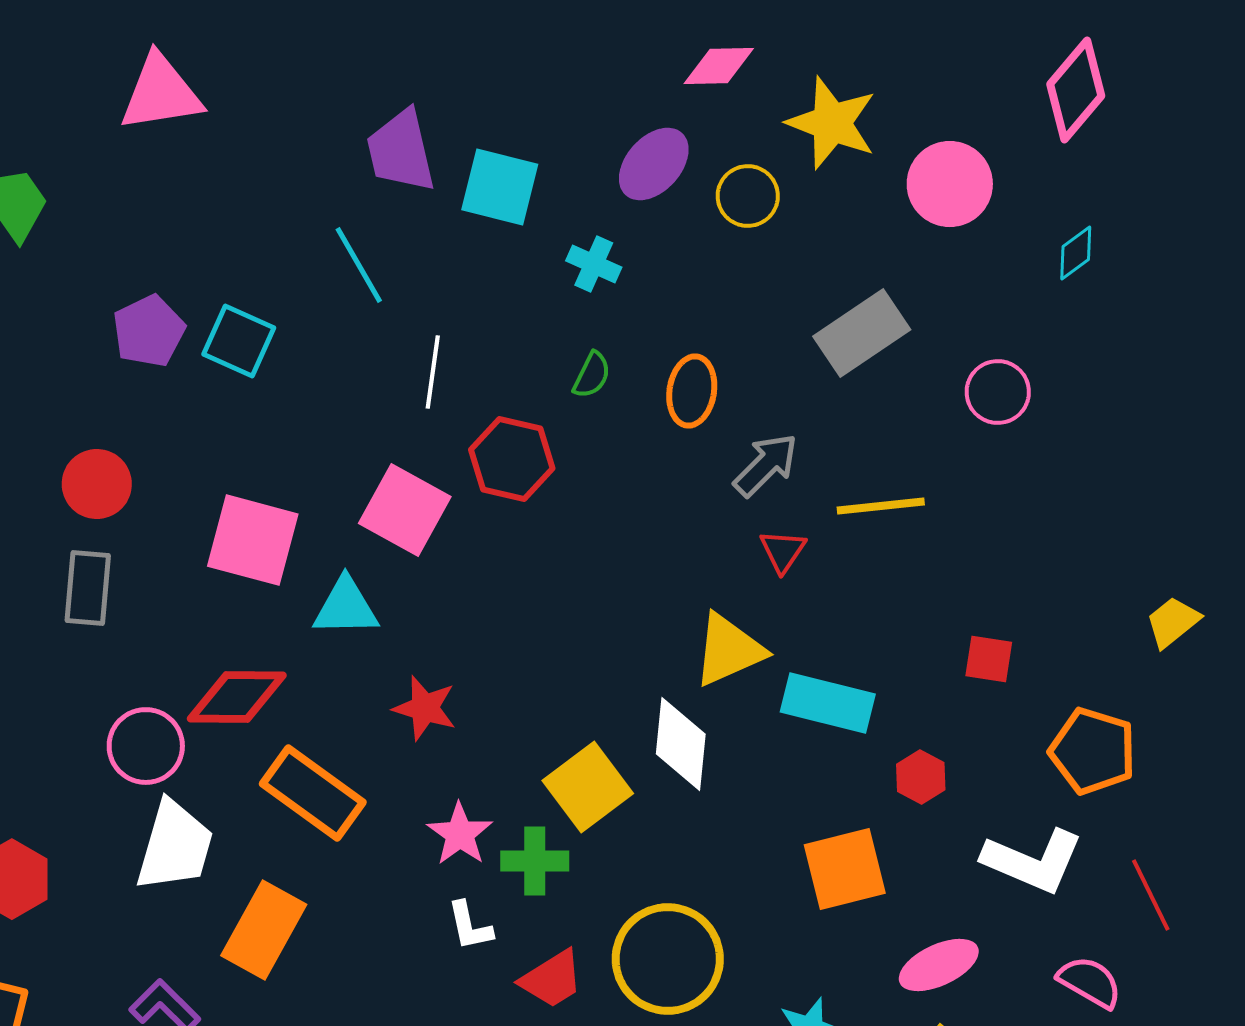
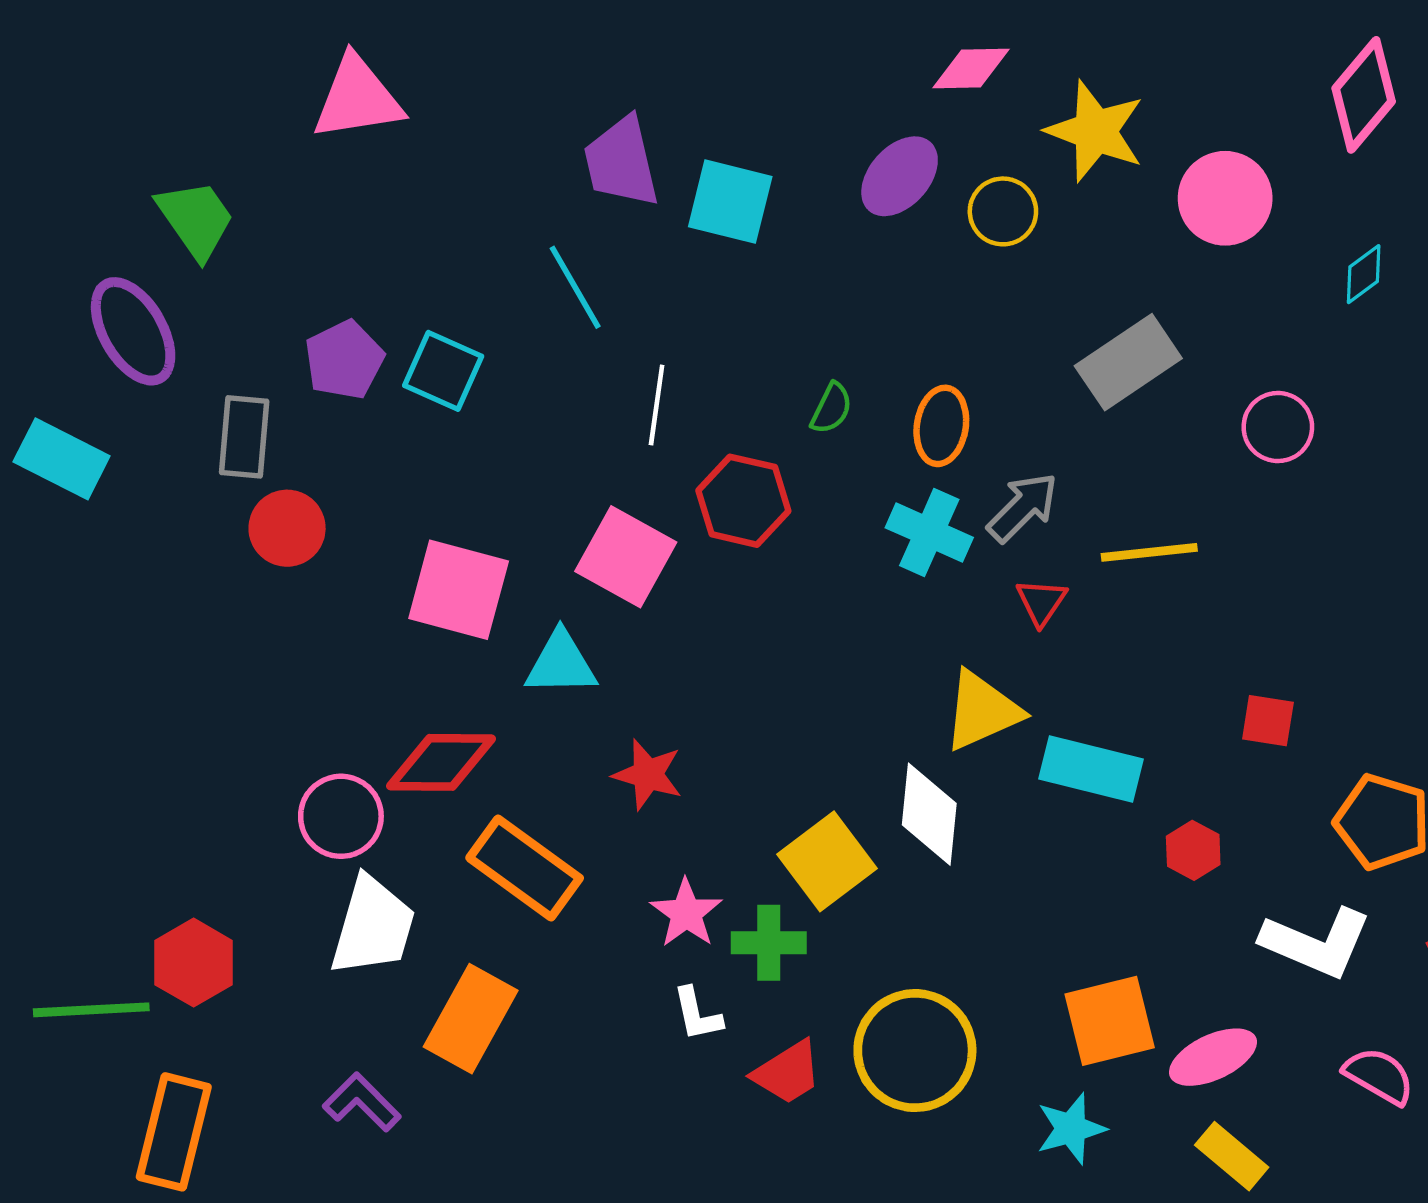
cyan cross: (594, 264) -> (929, 533), moved, size x1.4
gray rectangle: (88, 588) -> (244, 437), moved
orange square: (845, 869) -> (1110, 1021), moved

